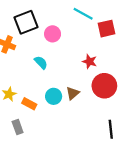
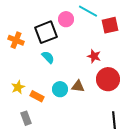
black square: (26, 22) -> (46, 32), moved
pink circle: (53, 34) -> (66, 19), moved
brown triangle: (73, 93) -> (78, 86), turned 48

